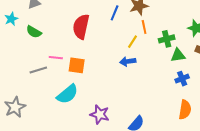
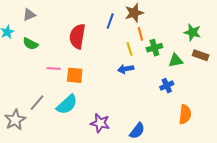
green cross: (167, 39) -> (154, 48), moved
yellow line: (133, 42) -> (129, 49), turned -48
gray line: (38, 70) -> (37, 103), moved, turned -30
blue cross: (182, 79) -> (167, 86), moved

